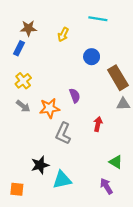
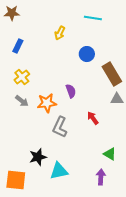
brown star: (28, 28) -> (12, 13), moved
red arrow: (98, 124) -> (93, 118), turned -48
purple arrow: (106, 186) -> (101, 177), turned 35
orange square: (17, 189) -> (16, 180), size x1.5

